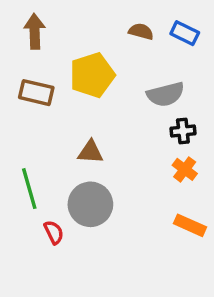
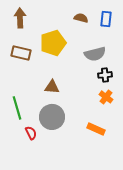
blue rectangle: (185, 33) -> (106, 19), turned 70
orange rectangle: (190, 225) -> (96, 129), moved

